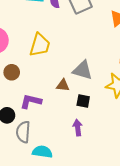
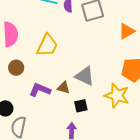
purple L-shape: (31, 101) -> (40, 90), moved
black square: (83, 101) -> (81, 106), turned -32

